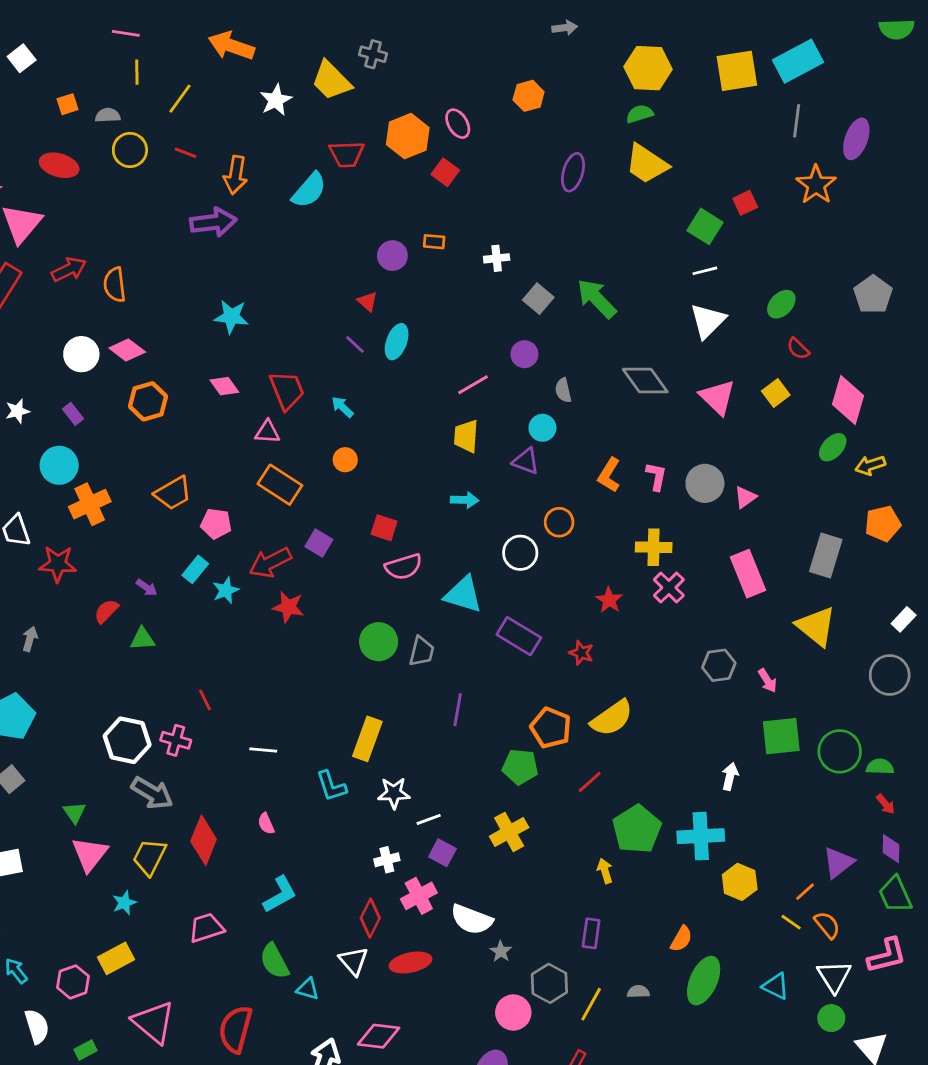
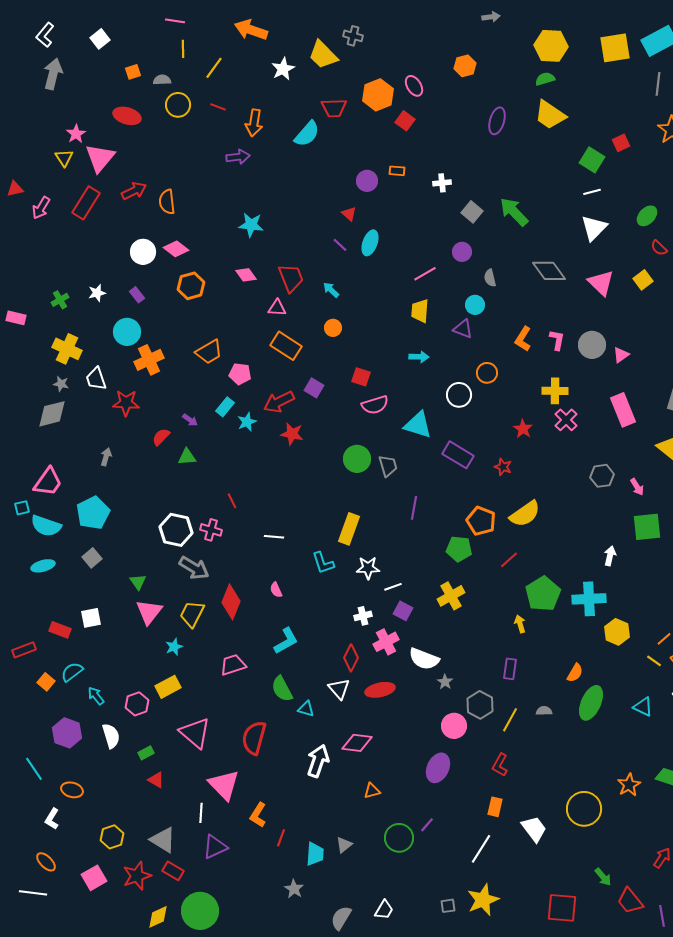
purple arrow: (213, 222) -> (238, 157), size x0.7
gray trapezoid: (422, 651) -> (388, 466), turned -30

